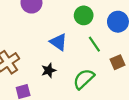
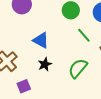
blue triangle: (59, 42) -> (41, 40), moved

